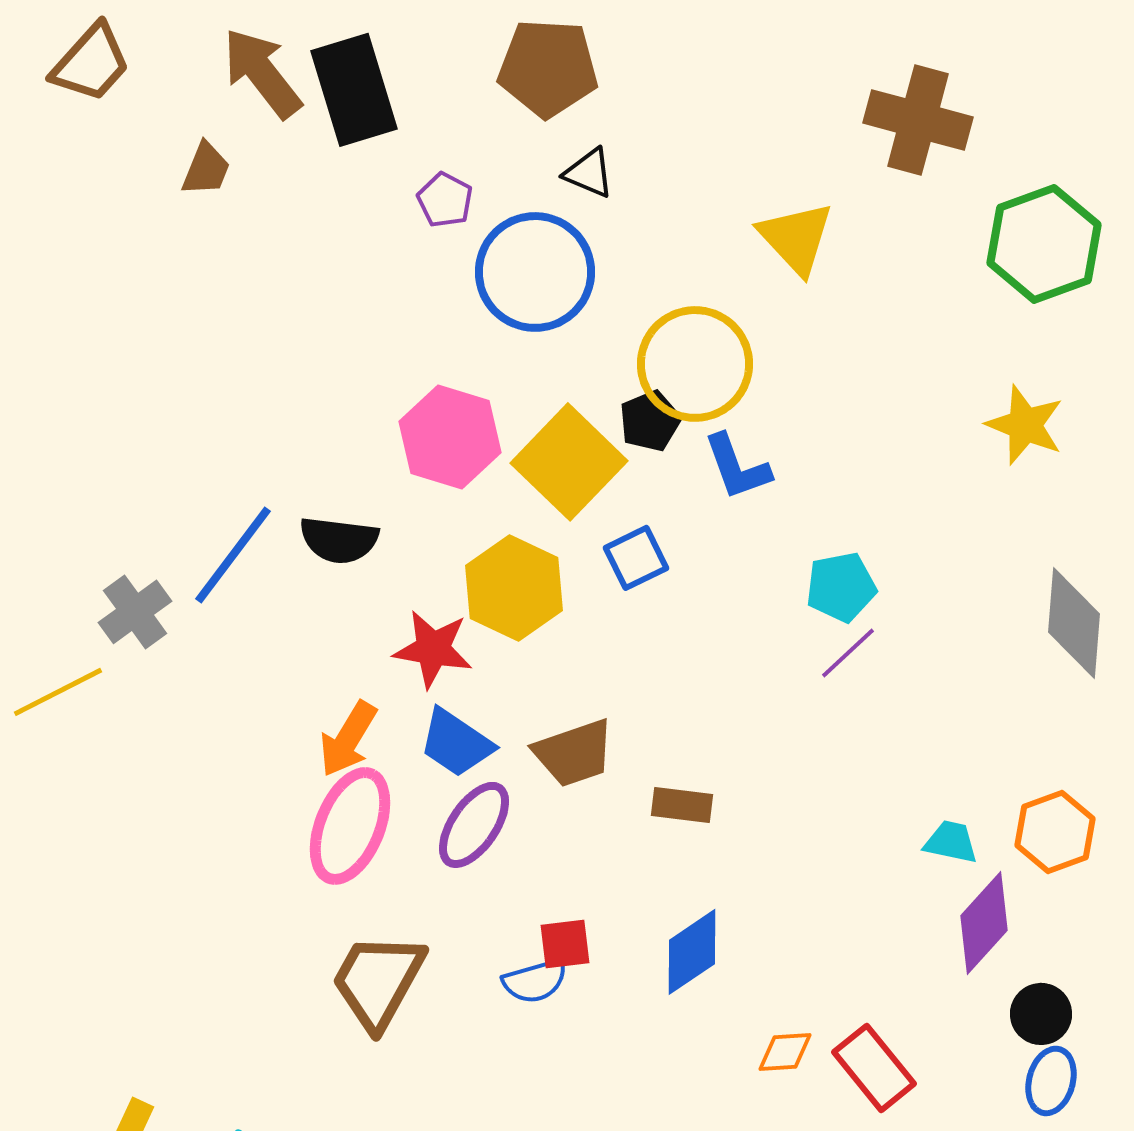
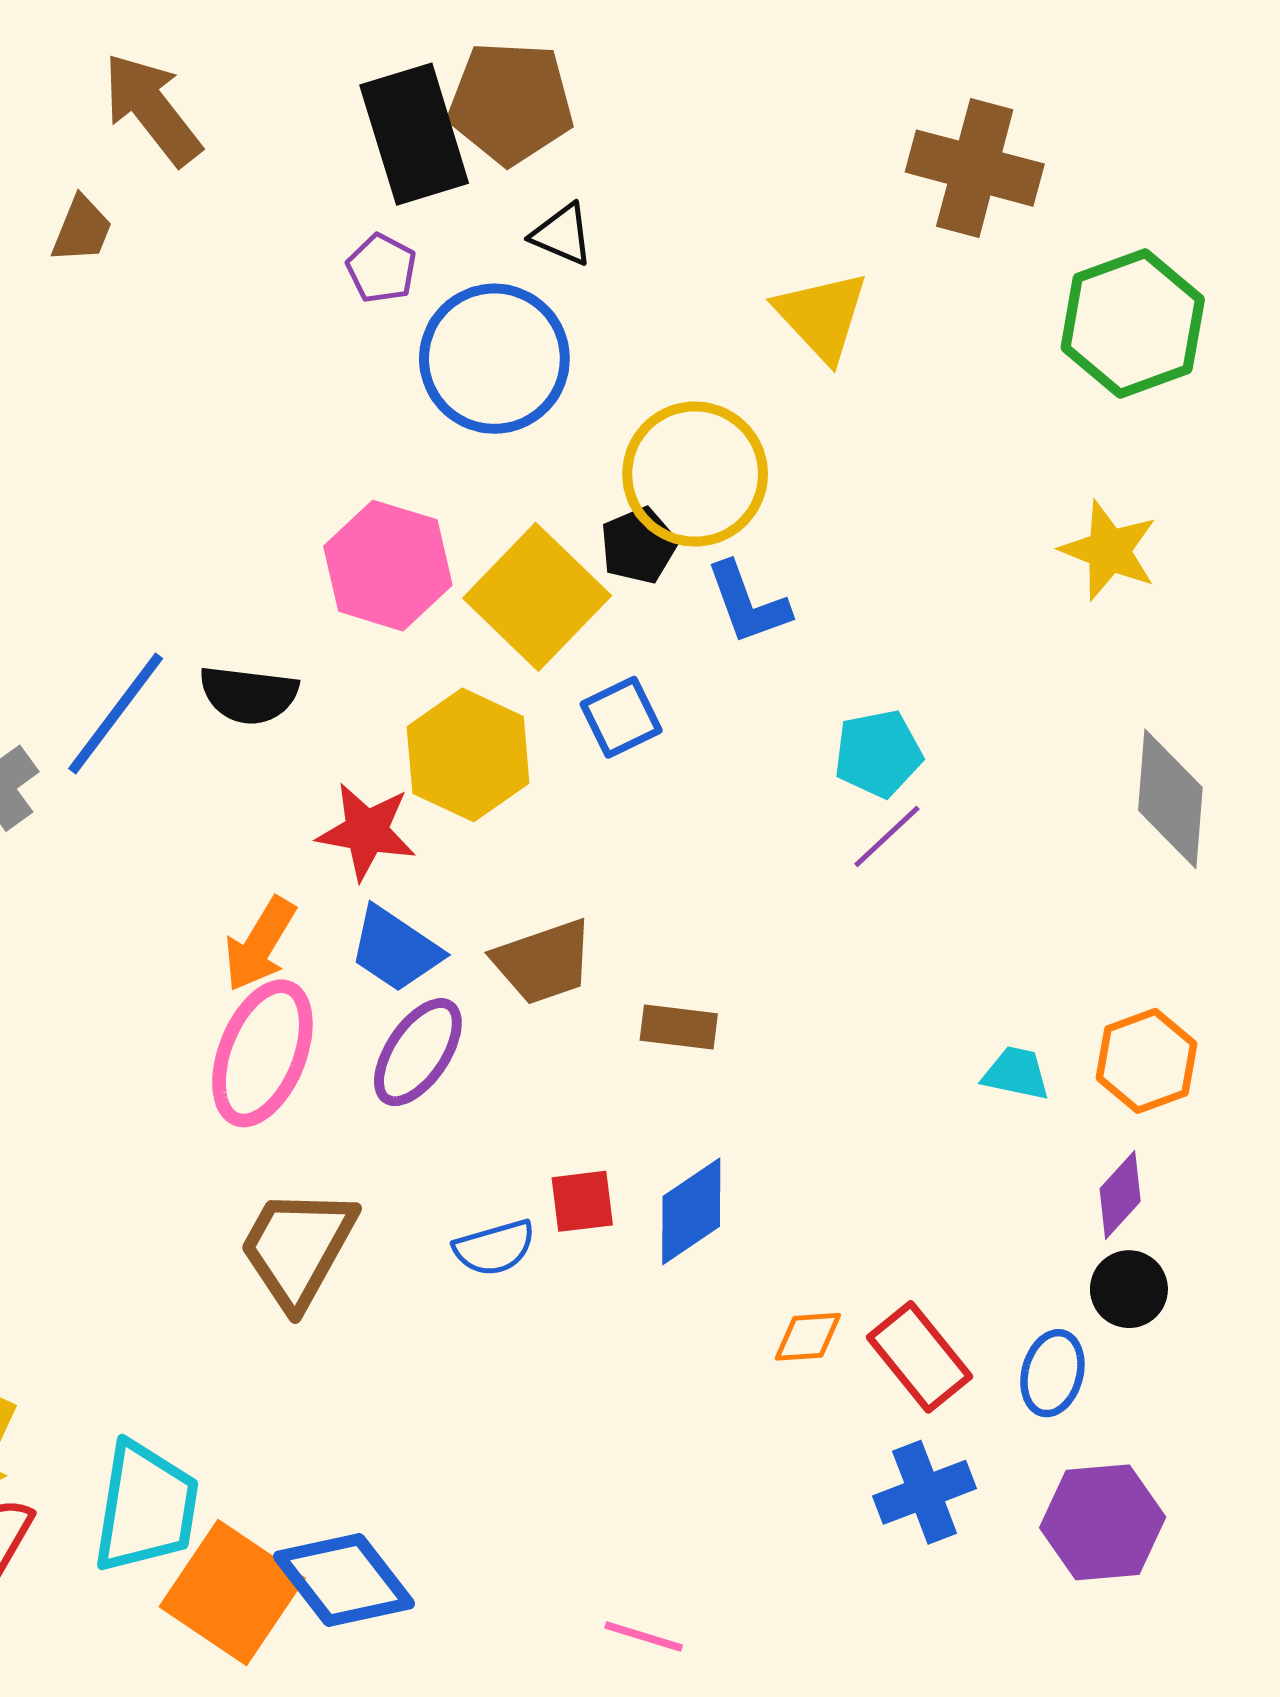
black rectangle: (354, 90) -> (414, 134), moved
purple diamond: (984, 923) -> (1120, 1195), moved, size x0.7
red square: (565, 944) -> (582, 1201), moved
blue ellipse: (1051, 1081) -> (1052, 1373), moved

